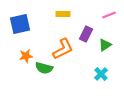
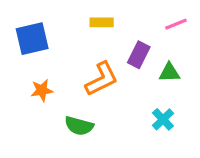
green triangle: (105, 45) -> (169, 73), turned 32
green semicircle: (44, 68) -> (79, 126), moved

